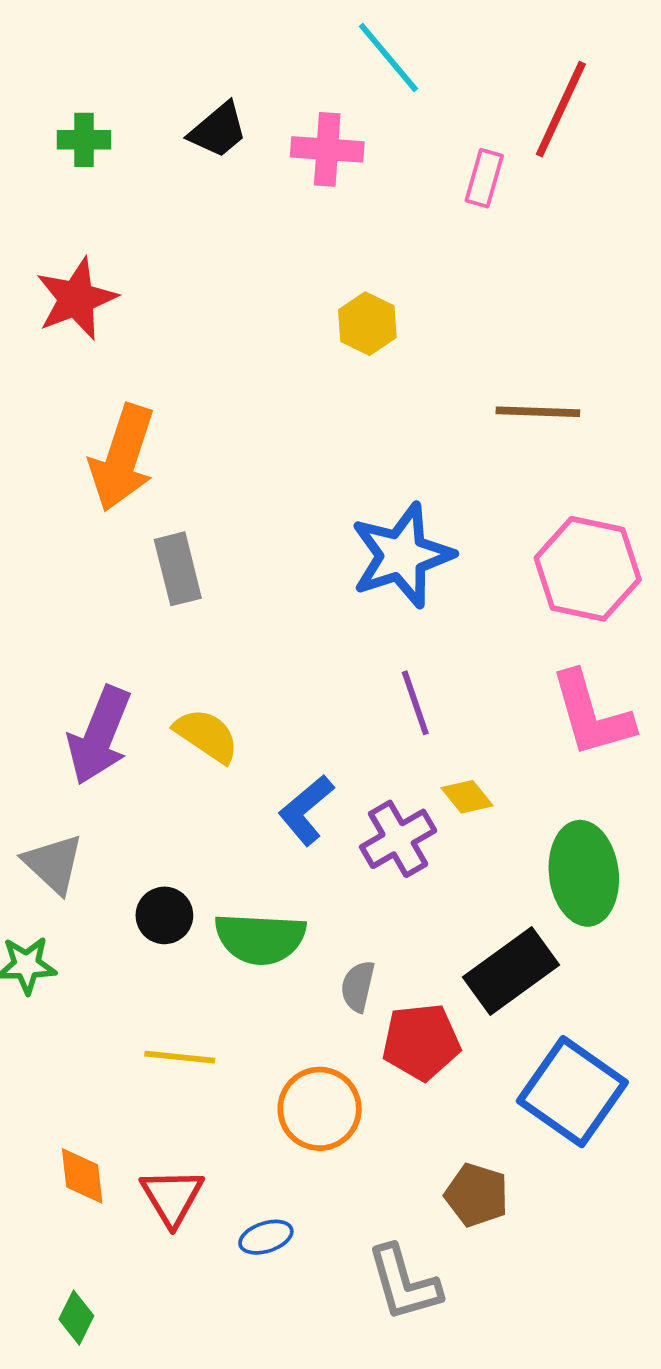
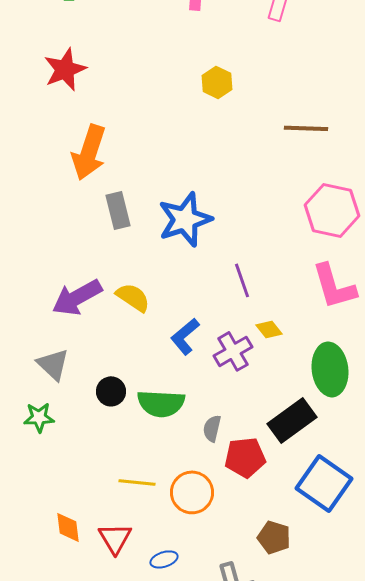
blue star: (402, 555) -> (185, 219), moved
purple arrow: (99, 735) -> (77, 297), turned 39
yellow line: (180, 1057) -> (137, 482), moved

